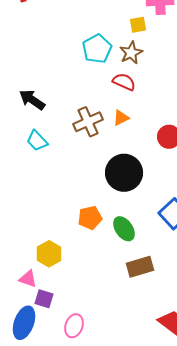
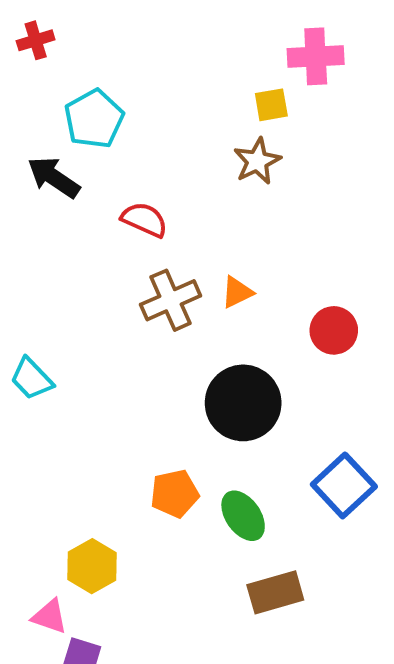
cyan pentagon: (97, 49) -> (94, 119), moved
red semicircle: (124, 82) -> (144, 220), moved
black arrow: (32, 100) -> (54, 177), moved
cyan trapezoid: (37, 141) -> (32, 379), moved

